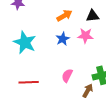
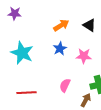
black triangle: (93, 16) -> (89, 25), turned 40
pink star: (85, 36) -> (84, 56), moved

